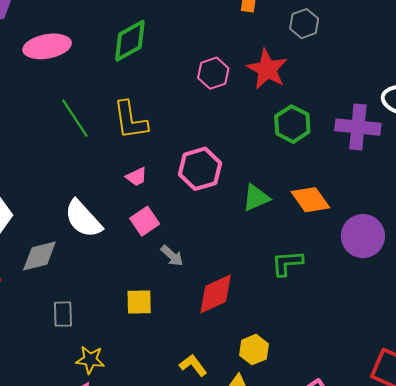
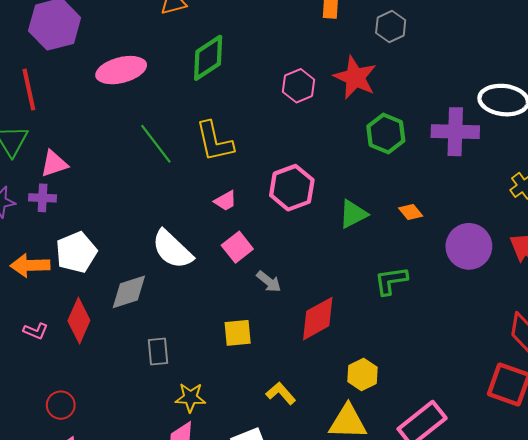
orange diamond: (310, 200) -> (411, 212), size x0.6
yellow L-shape: (193, 365) -> (281, 393), moved

